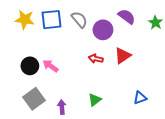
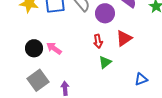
red arrow: (96, 59) -> (98, 41), turned -112
green triangle: (95, 100) -> (105, 62), moved

